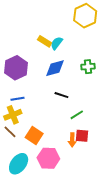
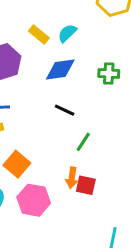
yellow rectangle: (45, 41) -> (39, 34), moved
green line: (77, 115) -> (83, 142), turned -32
red square: (82, 136) -> (86, 185), moved

